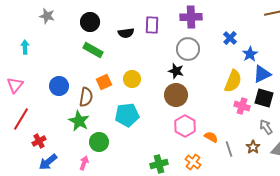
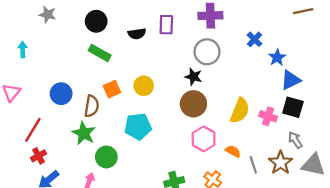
yellow semicircle: (233, 81) -> (240, 111), moved
red line: (21, 119) -> (33, 130), moved
brown star: (253, 147) -> (281, 163), size x1.5

